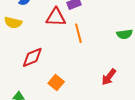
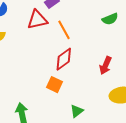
red diamond: (32, 57) -> (64, 59), moved

